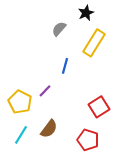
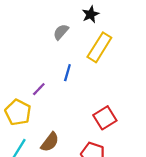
purple line: (45, 91) -> (39, 89), moved

